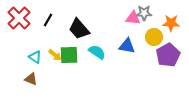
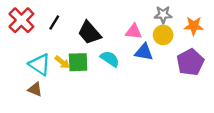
pink triangle: (133, 18) -> (134, 32), moved
yellow circle: (154, 37) -> (163, 35), moved
cyan triangle: (35, 57) -> (40, 64), size x1.5

